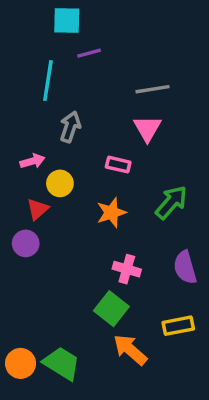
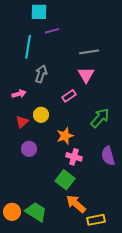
pink rectangle: (118, 165) -> (69, 96), turned -48
yellow circle: (60, 183) -> (41, 115), moved
orange star: (111, 213) -> (65, 136), moved
purple circle: (26, 243) -> (29, 149), moved
yellow rectangle: (178, 326) -> (96, 220), moved

